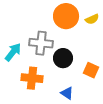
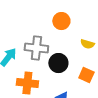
orange circle: (66, 16) -> (61, 21), size x0.7
yellow semicircle: (92, 19) -> (87, 44), moved, turned 40

